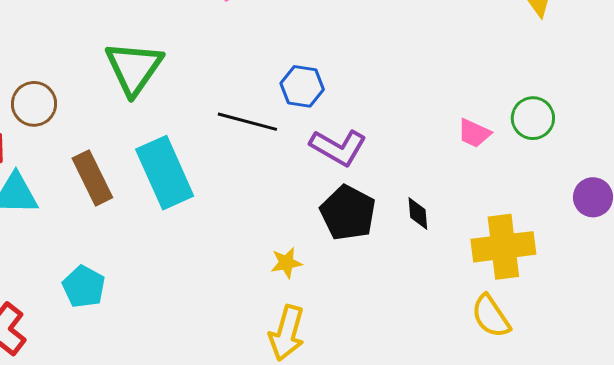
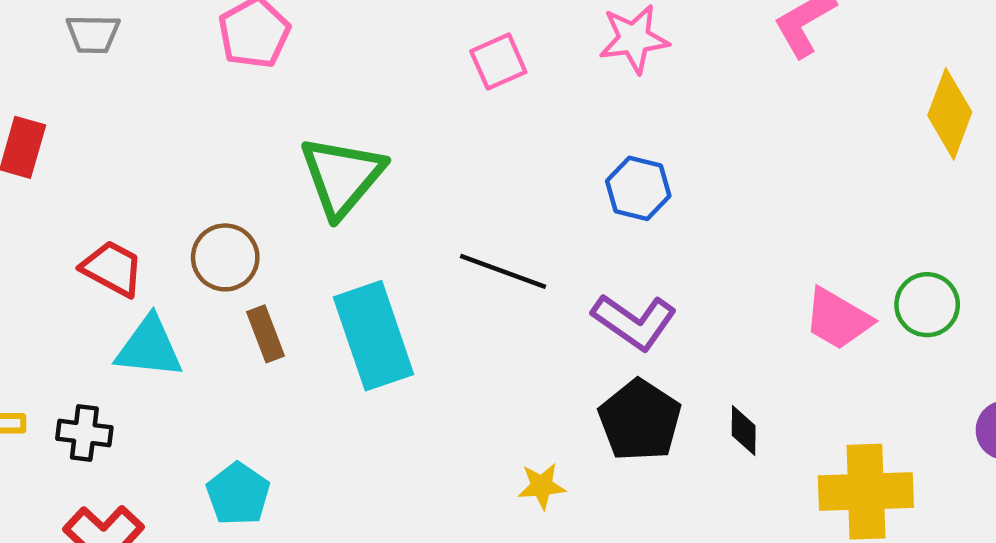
blue hexagon: (302, 86) -> (638, 188), moved
brown circle: (34, 104) -> (225, 257), moved
pink trapezoid: (474, 133) -> (838, 319), size x1.4
brown rectangle: (92, 178) -> (265, 334), size x0.7

